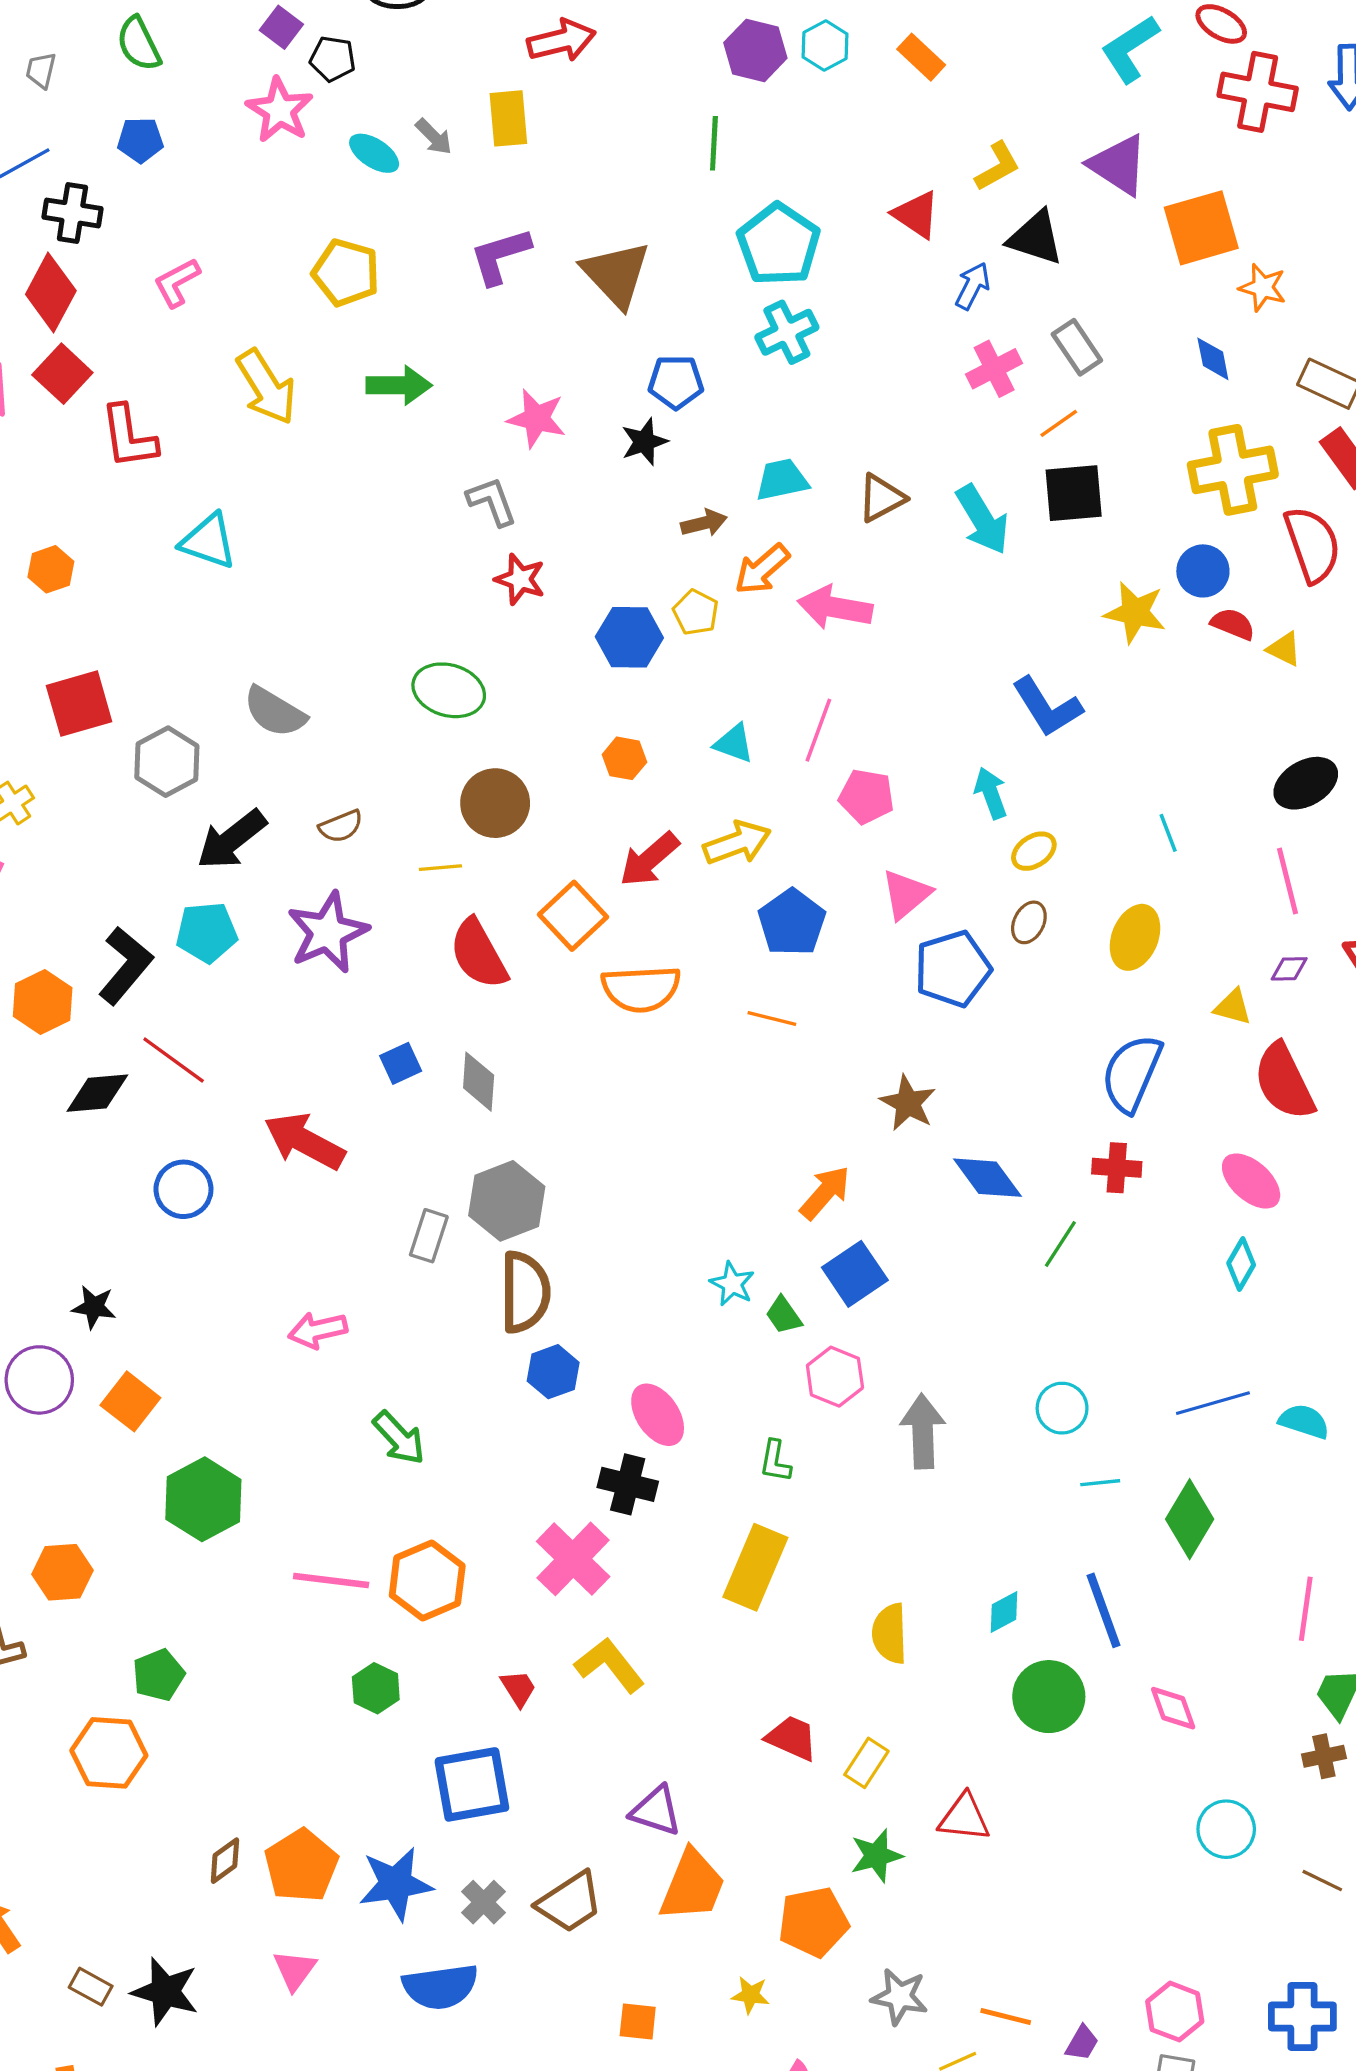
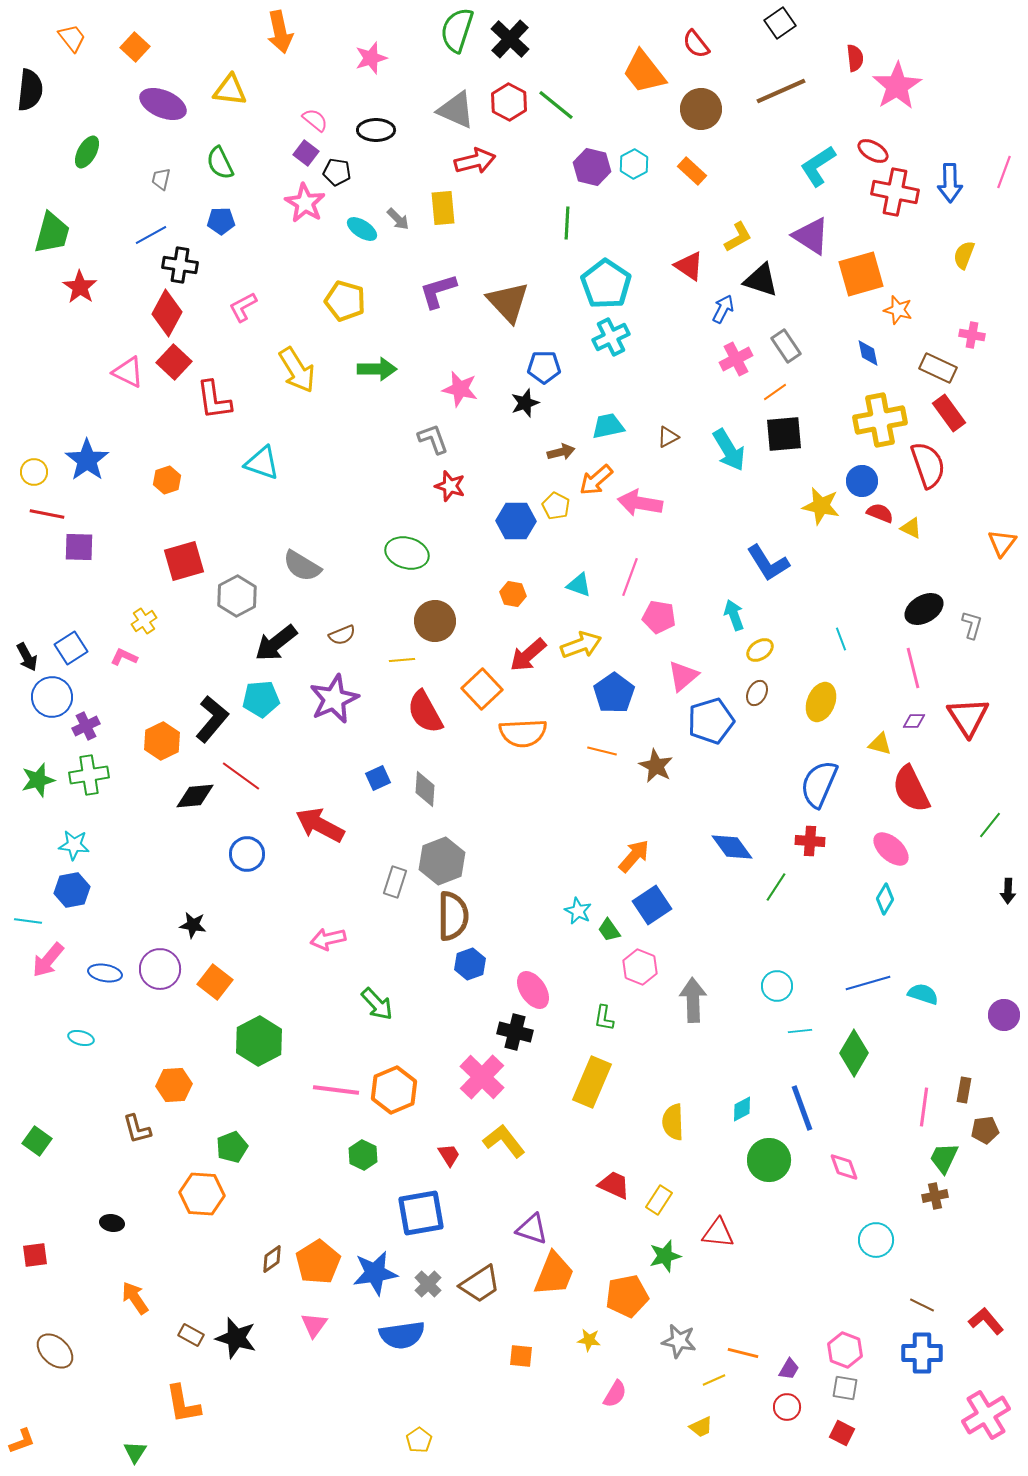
brown triangle: (881, 498) -> (668, 437), size x0.7
brown star: (908, 1103) -> (656, 766), moved
brown line: (1322, 1881) -> (922, 1305), moved

